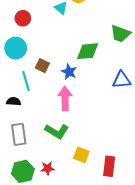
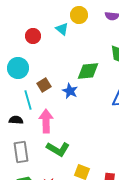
red circle: (23, 18) -> (33, 36), moved
brown square: (42, 66) -> (44, 85), turned 32
pink arrow: (65, 98) -> (46, 121), moved

